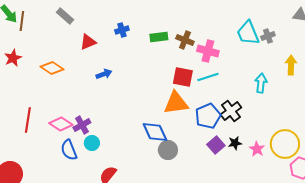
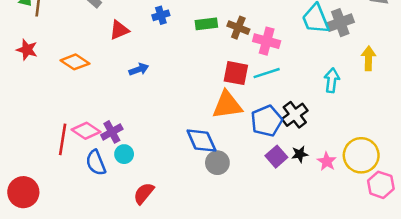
gray cross: (268, 36) -> (340, 23), size x1.5
red star: (13, 58) -> (27, 50), turned -30
red line: (28, 120) -> (63, 139), moved

